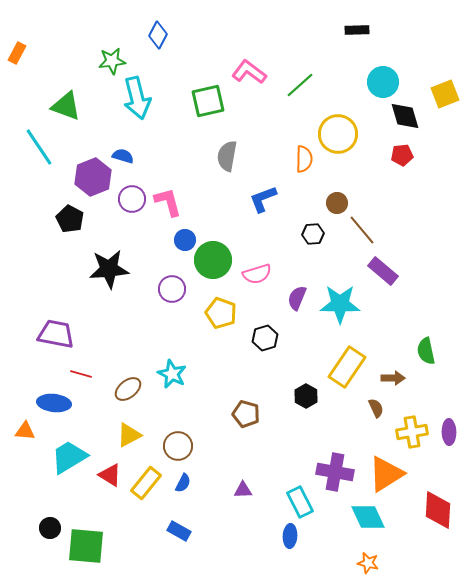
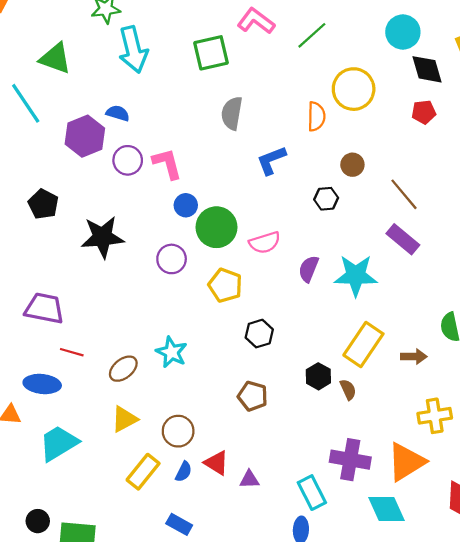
black pentagon: (70, 219) -> (43, 204), moved
brown line: (362, 230) -> (404, 194), moved
black hexagon: (265, 338) -> (259, 334), moved
brown semicircle: (376, 408) -> (348, 389), moved
red triangle: (110, 475) -> (216, 463), moved

